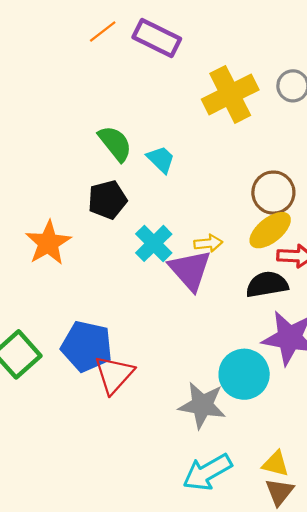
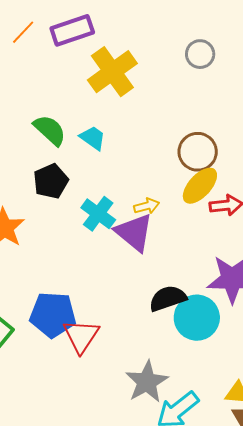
purple rectangle: (157, 38) -> (72, 30), turned -36
yellow cross: (230, 94) -> (112, 72), moved
black semicircle: (267, 284) -> (168, 298), moved
gray star: (202, 405) -> (147, 382), moved, turned -30

